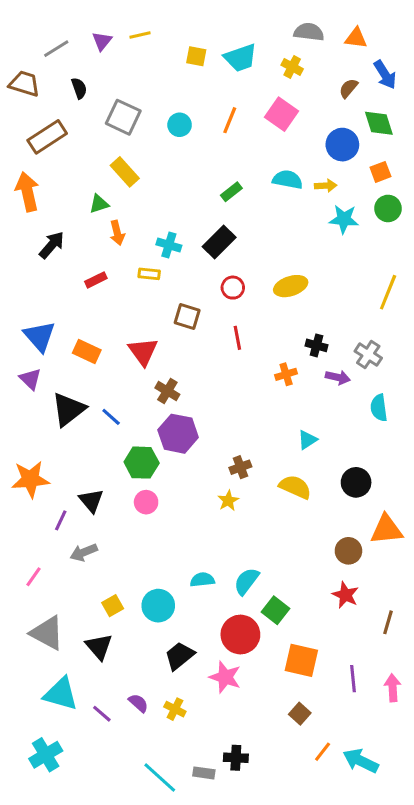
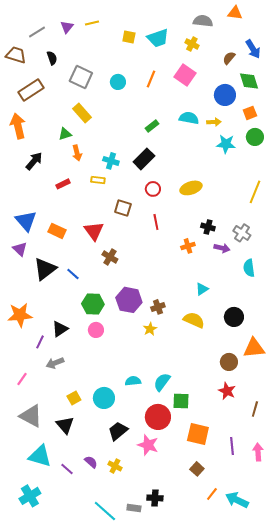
orange triangle: (356, 38) -> (235, 13), moved
purple hexagon: (178, 434) -> (129, 300), moved
black triangle: (91, 501) -> (60, 329), turned 36
green square: (275, 610) -> (181, 401), turned -36

